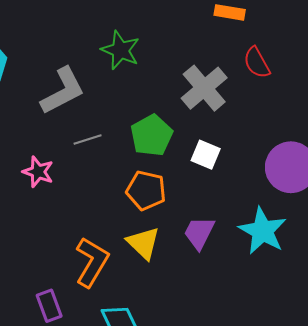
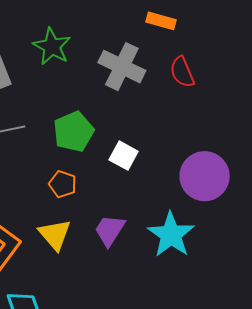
gray cross: (204, 88) -> (122, 67), moved, turned -30
orange pentagon: (146, 190) -> (63, 184), size x0.7

